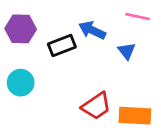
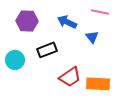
purple hexagon: (21, 29) -> (27, 21), moved
black rectangle: (62, 45) -> (47, 50), moved

